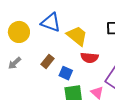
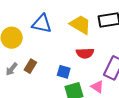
yellow trapezoid: (77, 36) -> (80, 25), moved
brown rectangle: (48, 61) -> (30, 66), moved

